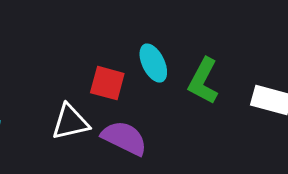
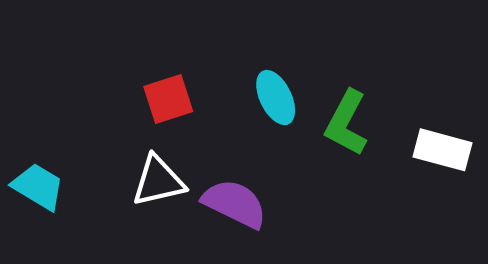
red square: (107, 83) -> (168, 99), moved, turned -33

